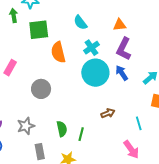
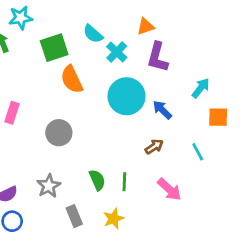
green square: (39, 30) -> (54, 48), moved
cyan cross: (91, 48) -> (117, 52), moved
blue arrow: (122, 73) -> (162, 110), moved
pink arrow: (131, 149) -> (169, 189), moved

